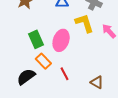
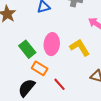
yellow L-shape: (84, 23) -> (80, 48), moved
red line: (64, 74) -> (59, 84), moved

